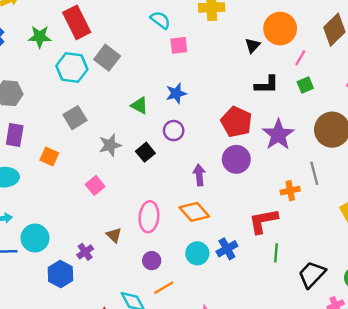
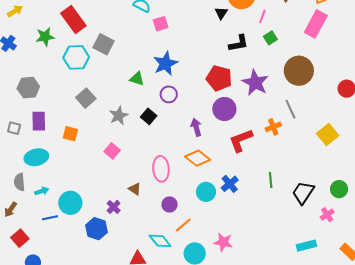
blue star: (176, 93) -> (165, 64), size x1.4
red L-shape: (263, 221) -> (241, 140), moved

